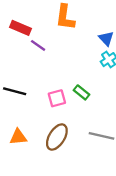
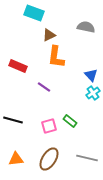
purple line: (38, 45) -> (44, 87), moved

